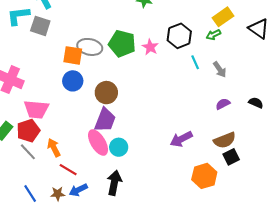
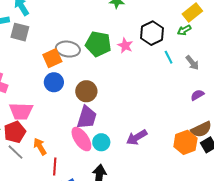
orange square: (73, 55) -> (52, 58), turned -30
purple arrow: (181, 139) -> (137, 137), moved
red line: (68, 170) -> (55, 166), turned 66
orange hexagon: (204, 176) -> (185, 142), moved

